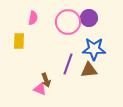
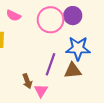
pink semicircle: (33, 18) -> (13, 16), turned 104
pink triangle: (40, 89) -> (41, 91), moved, turned 40

